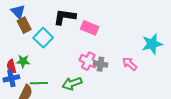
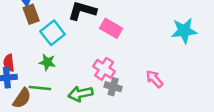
cyan star: (152, 44) -> (184, 31), moved
green star: (23, 61) -> (47, 62), moved
gray cross: (101, 64) -> (113, 87), moved

